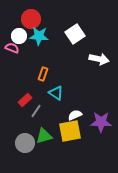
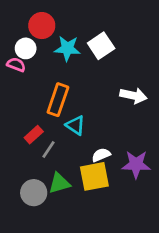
cyan star: (39, 36) -> (67, 48), moved
white arrow: (99, 59) -> (133, 96), moved
orange rectangle: (43, 74) -> (58, 100), size x1.6

